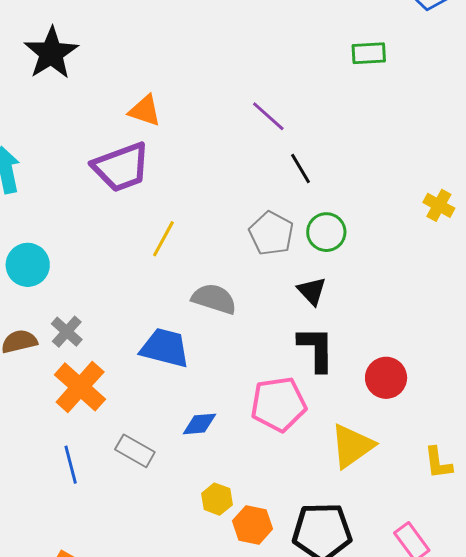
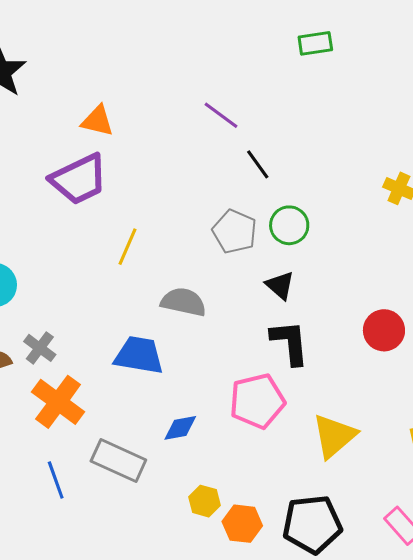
red circle: (386, 378) -> (384, 330), moved
gray rectangle: (135, 451) -> (118, 460), size x1.4

